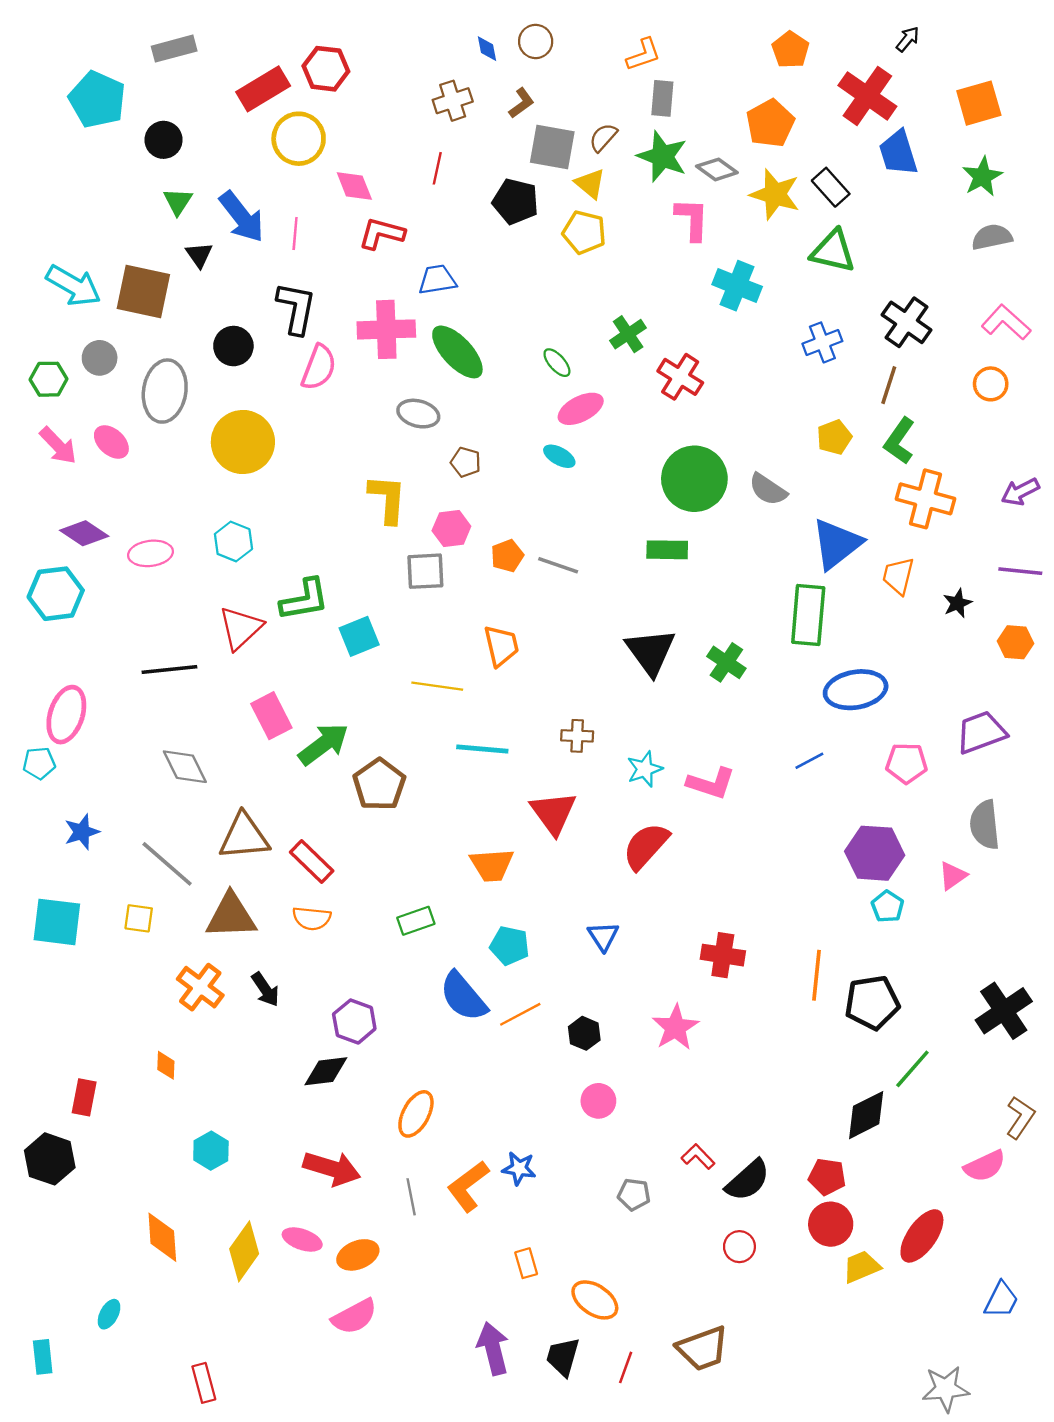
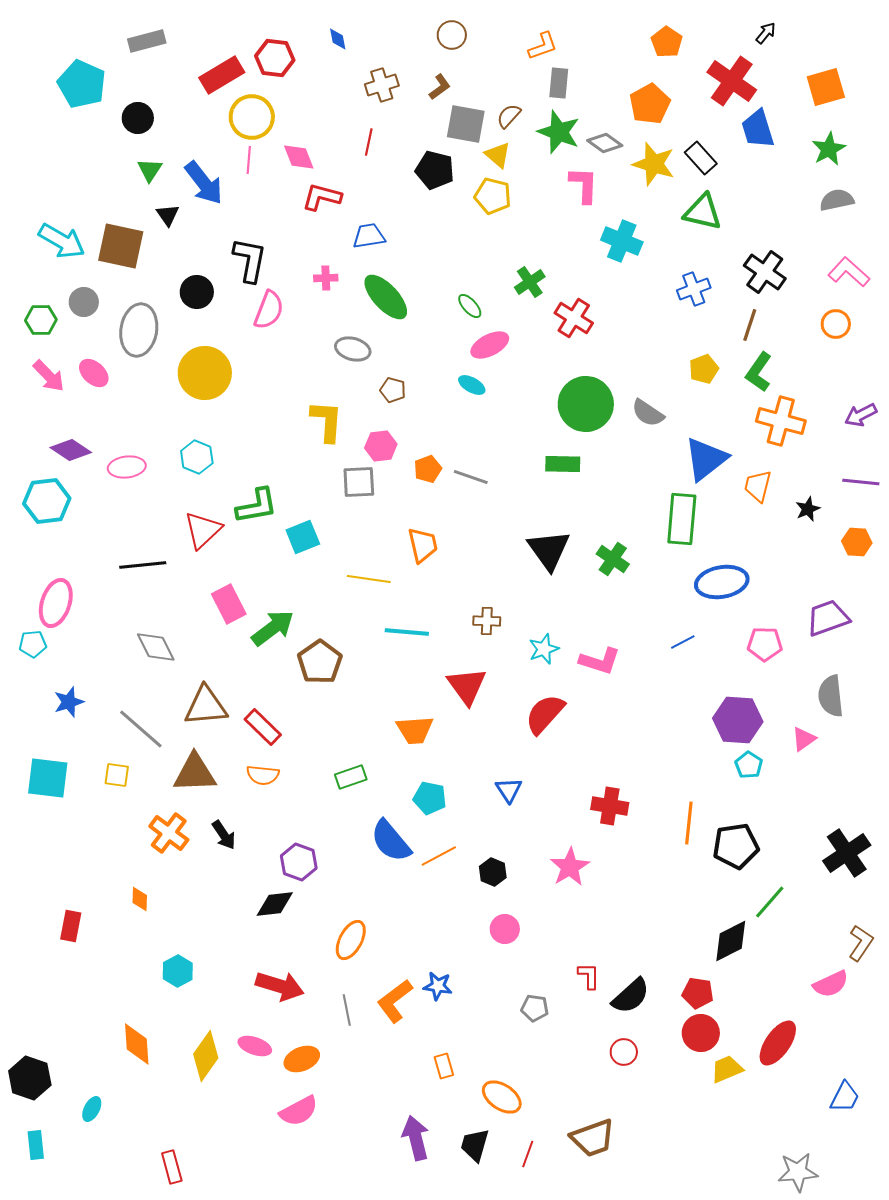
blue diamond: (487, 49) -> (338, 39), moved
pink line: (295, 233) -> (249, 160), moved
pink cross: (386, 329) -> (326, 278), size x0.5
red L-shape: (698, 1157) -> (589, 976), turned 44
black hexagon: (50, 1159) -> (30, 1078), moved

